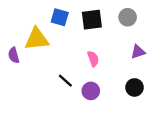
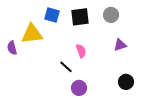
black line: (65, 81) -> (66, 67), moved
black circle: (135, 87) -> (126, 82), moved
purple circle: (91, 91) -> (79, 88), moved

